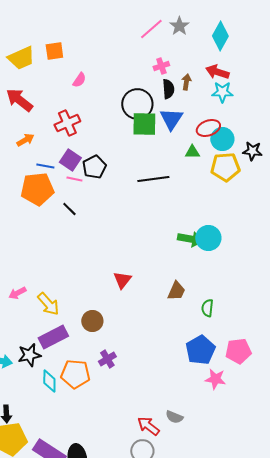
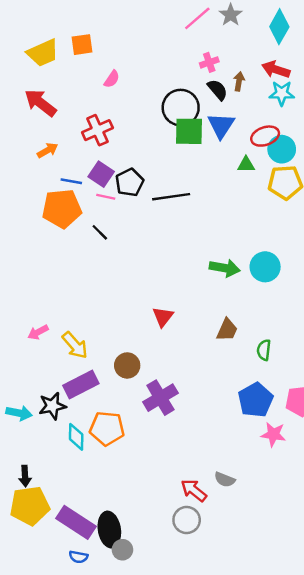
black semicircle: (168, 89) -> (218, 90), turned -36
black line: (153, 179) -> (171, 197), moved
green arrow: (190, 239) -> (225, 268), moved
purple cross: (107, 359) -> (160, 398), moved, size x1.6

